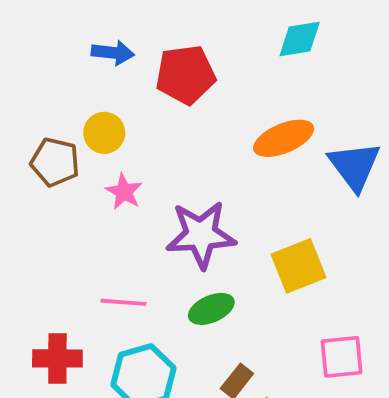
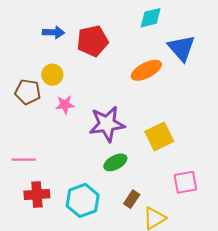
blue triangle: (354, 166) -> (181, 48), moved
pink star: (124, 192) -> (65, 105), turned -30
pink line: (123, 302) -> (24, 160), moved

